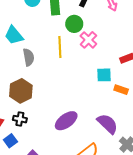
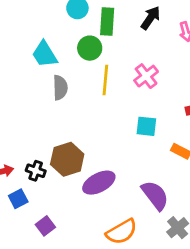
green circle: (74, 24) -> (90, 48), moved
cyan square: (104, 75) -> (146, 126), moved
brown hexagon: (21, 91) -> (67, 159), moved

